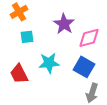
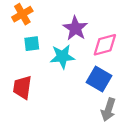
cyan star: (49, 63) -> (62, 57), moved
red trapezoid: (19, 74) -> (22, 87), turned 35

